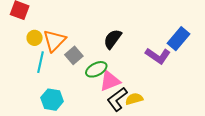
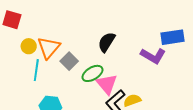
blue rectangle: (179, 39) -> (172, 37), turned 45
pink triangle: (110, 81) -> (107, 84), turned -45

